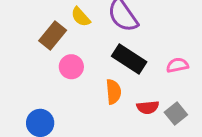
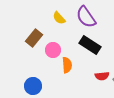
brown rectangle: (53, 36) -> (34, 38), moved
orange semicircle: (113, 92) -> (67, 65), moved

